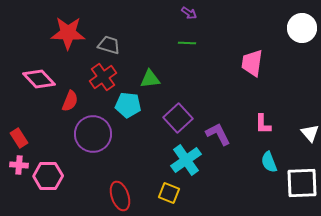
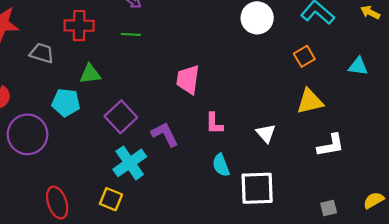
gray trapezoid: (109, 45) -> (42, 53), moved
pink trapezoid: (252, 63) -> (188, 79), moved
red cross: (103, 77) -> (79, 26), moved, turned 36

